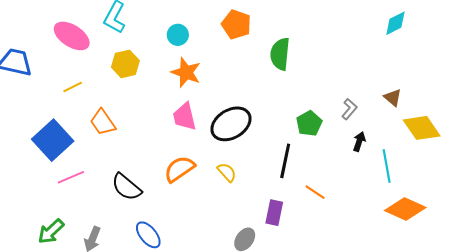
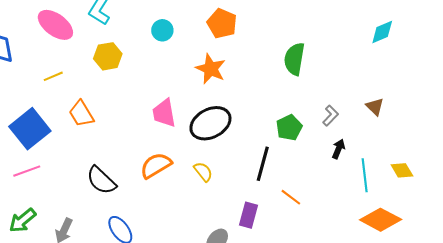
green semicircle: (280, 54) -> (294, 59), moved
orange star: (186, 72) -> (211, 69), moved
yellow diamond: (422, 128) -> (402, 170), moved, size x0.6
pink line: (71, 177) -> (27, 171), moved

